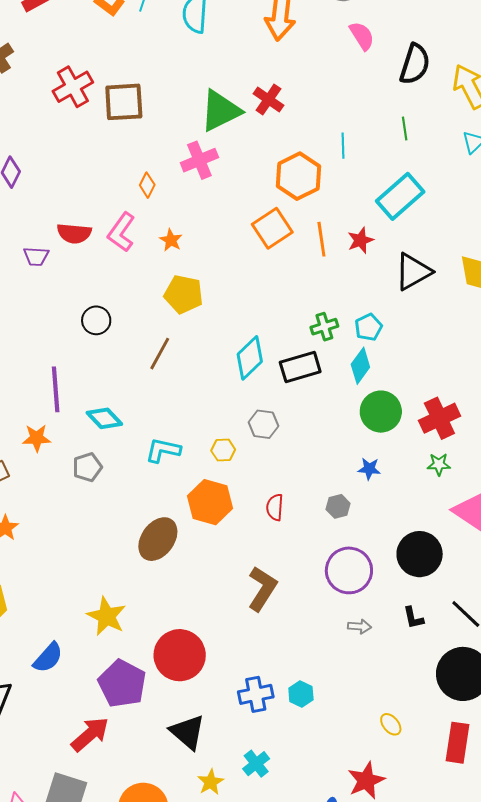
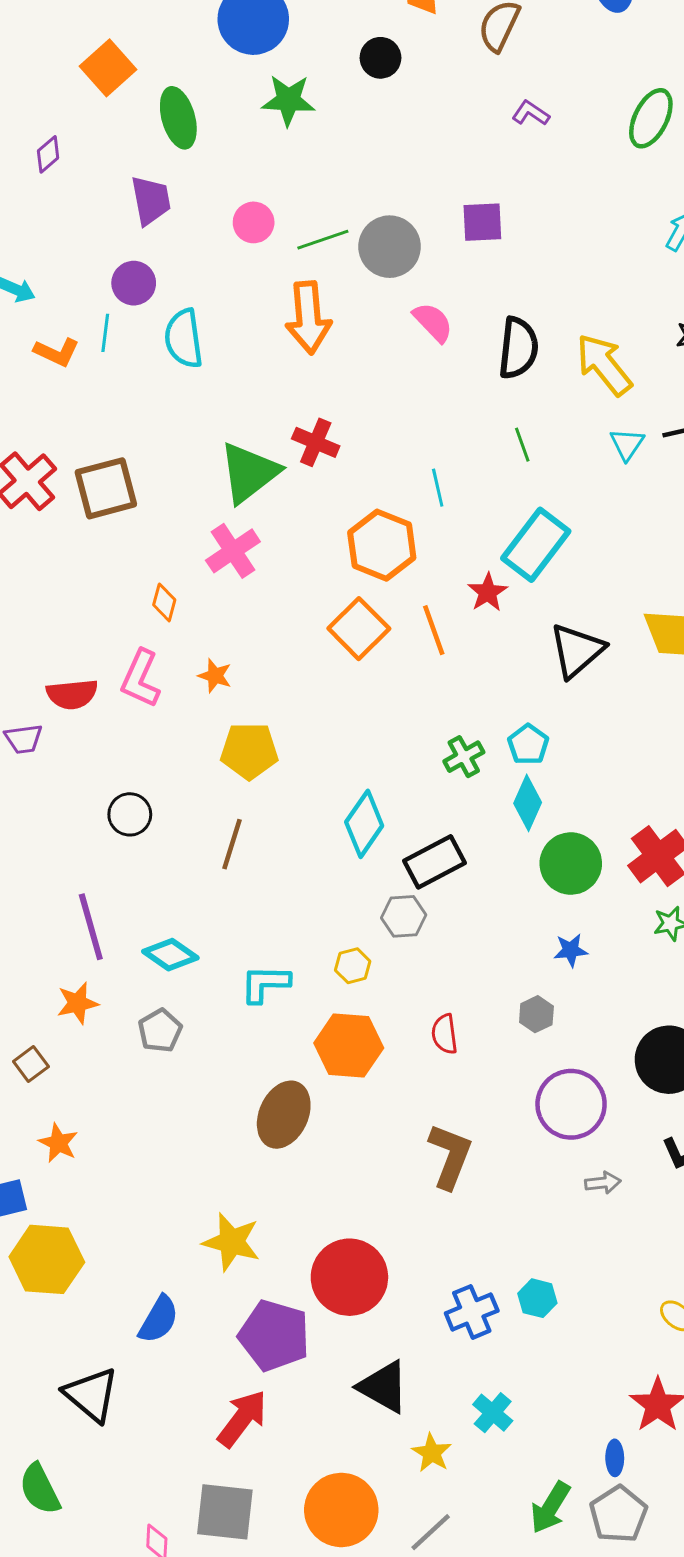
red star: (360, 240) -> (488, 592), moved
black rectangle: (300, 367) -> (434, 862), moved

